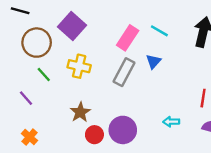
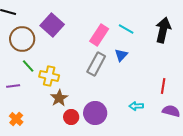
yellow cross: (79, 66) -> (49, 76), moved
purple line: (26, 98) -> (13, 86), turned -56

